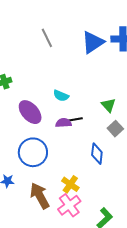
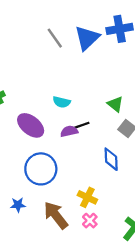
gray line: (47, 38) -> (55, 38), moved
pink cross: (69, 205) -> (90, 221), size x0.6

